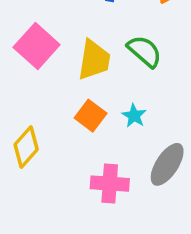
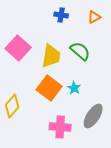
orange square: (91, 116) -> (49, 88), size x1.4

